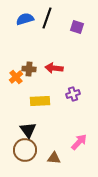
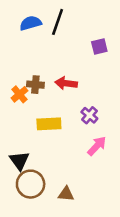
purple square: (77, 27) -> (99, 46), moved, turned -32
purple cross: (73, 94) -> (89, 115), turned -32
black triangle: (28, 130) -> (19, 161), moved
pink arrow: (79, 142) -> (97, 146), moved

